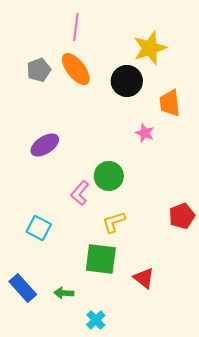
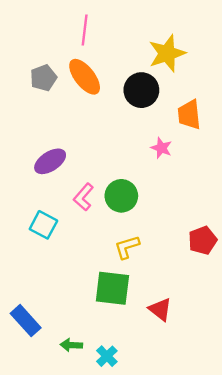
pink L-shape: (80, 193) -> (83, 197), moved
cyan square: (39, 228) -> (43, 225), moved
green arrow: (64, 293) -> (71, 345), moved

